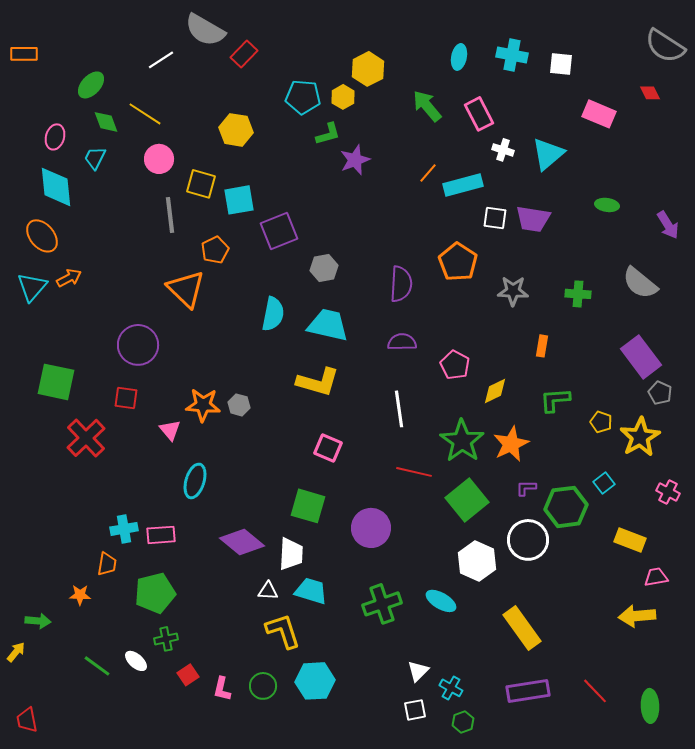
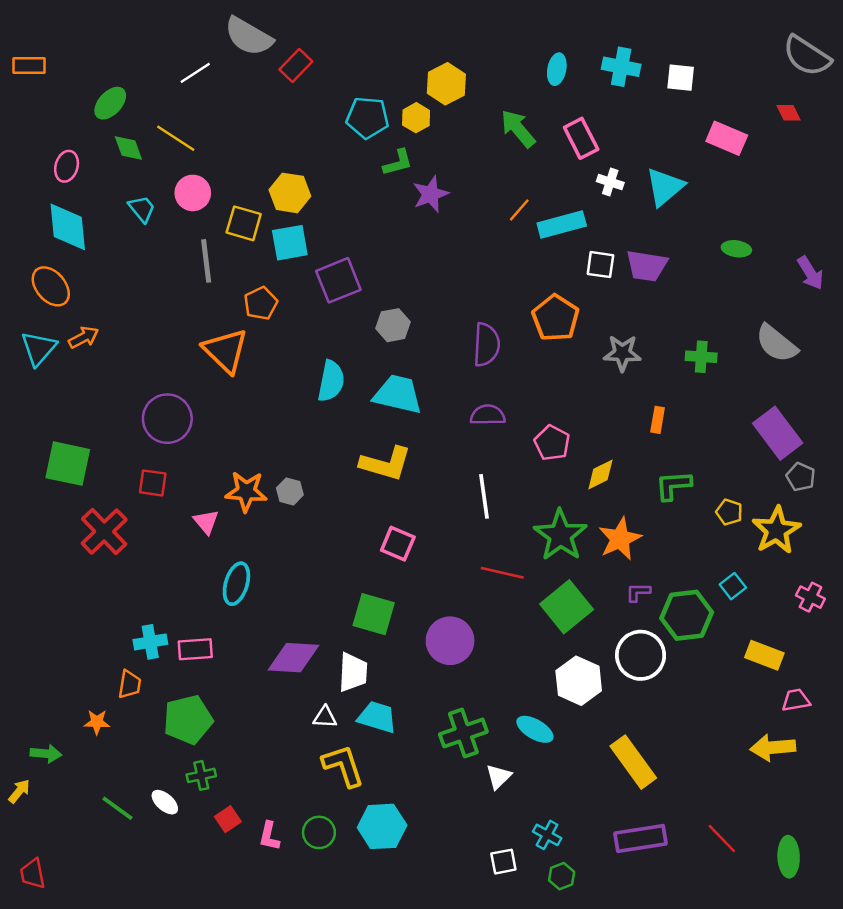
yellow hexagon: (236, 130) -> (290, 193), moved
cyan trapezoid: (95, 158) -> (142, 209), moved, turned 115
purple diamond: (242, 542) -> (293, 658), turned -36
white triangle: (418, 671) -> (499, 777), moved

